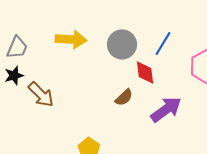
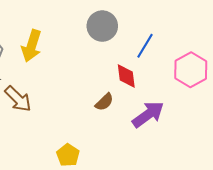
yellow arrow: (71, 39) -> (31, 46), moved, turned 104
gray circle: (122, 44) -> (102, 26), moved

